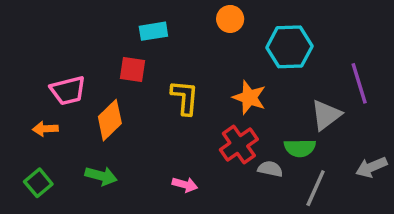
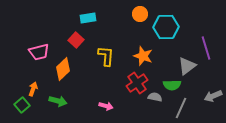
orange circle: (230, 19) -> (140, 14), moved
red square: (132, 70) -> (76, 40), turned 35
orange arrow: (45, 129) -> (33, 89), moved, turned 112

